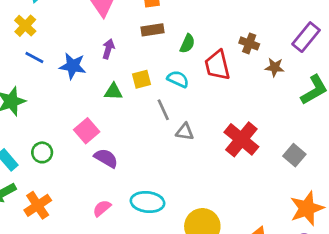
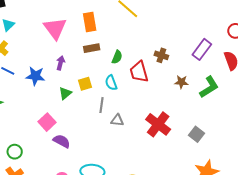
brown star: (275, 67) -> (181, 82), moved
cyan semicircle: (178, 79) -> (111, 83), turned -133
green triangle: (113, 92) -> (65, 93), turned -40
gray line: (163, 110) -> (101, 105), turned 35
green circle: (42, 152) -> (15, 152), moved

